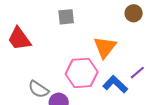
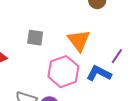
gray square: (66, 17) -> (35, 38), moved, turned 30

